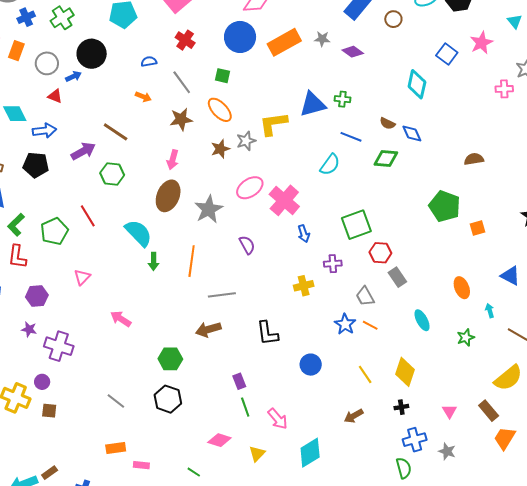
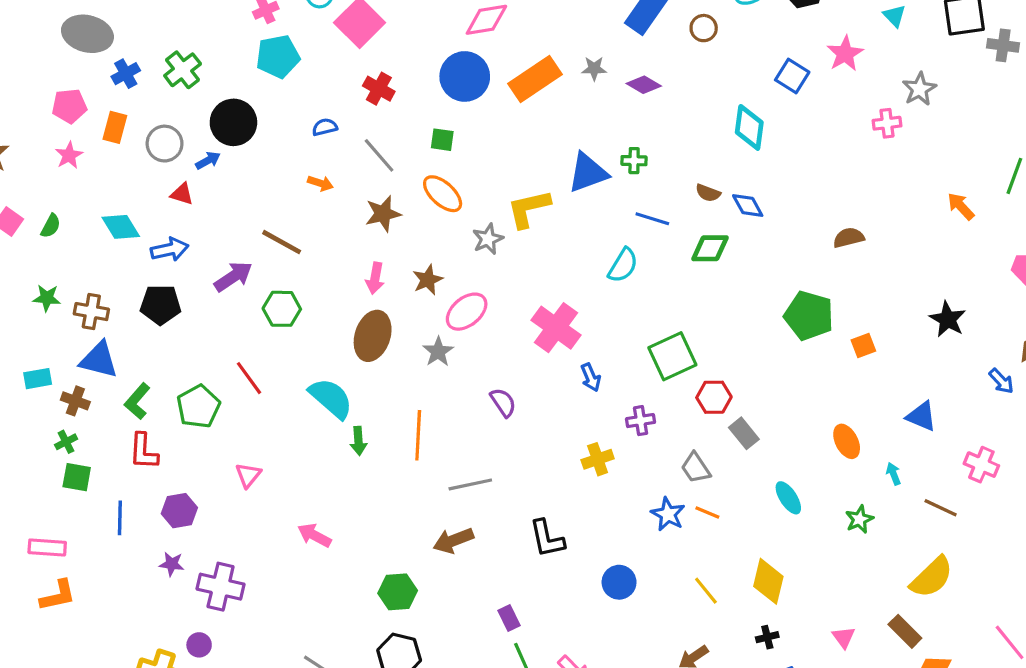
brown star: (220, 149) -> (428, 280), moved
pink ellipse: (250, 188) -> (467, 312), moved
gray star: (209, 209) -> (438, 352), size x0.7

